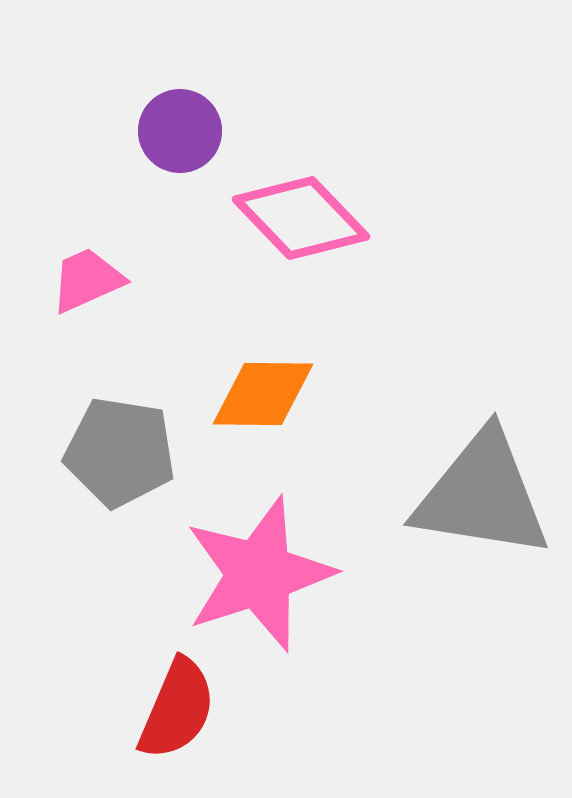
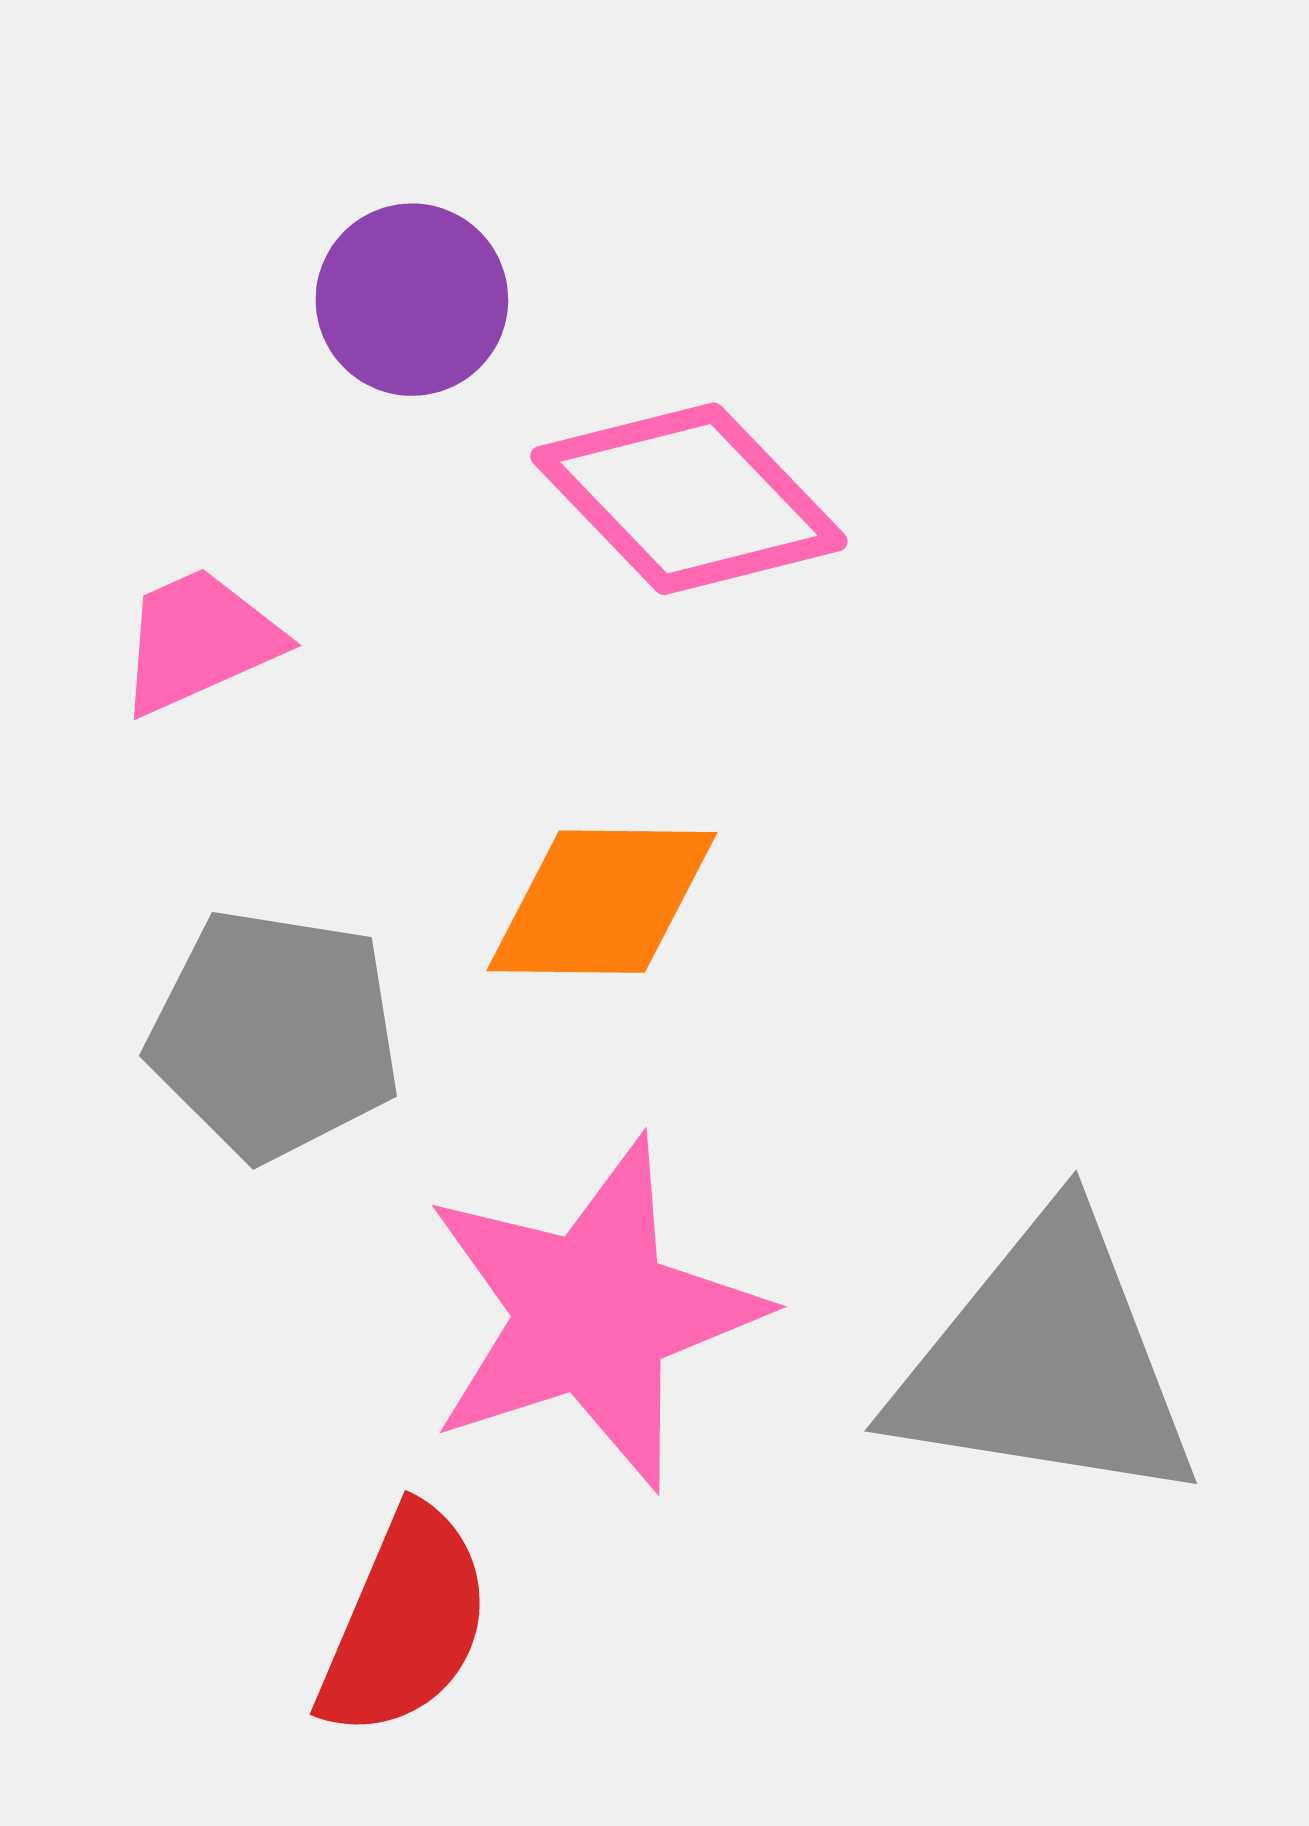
gray triangle: (482, 495) -> (1046, 1362), moved

